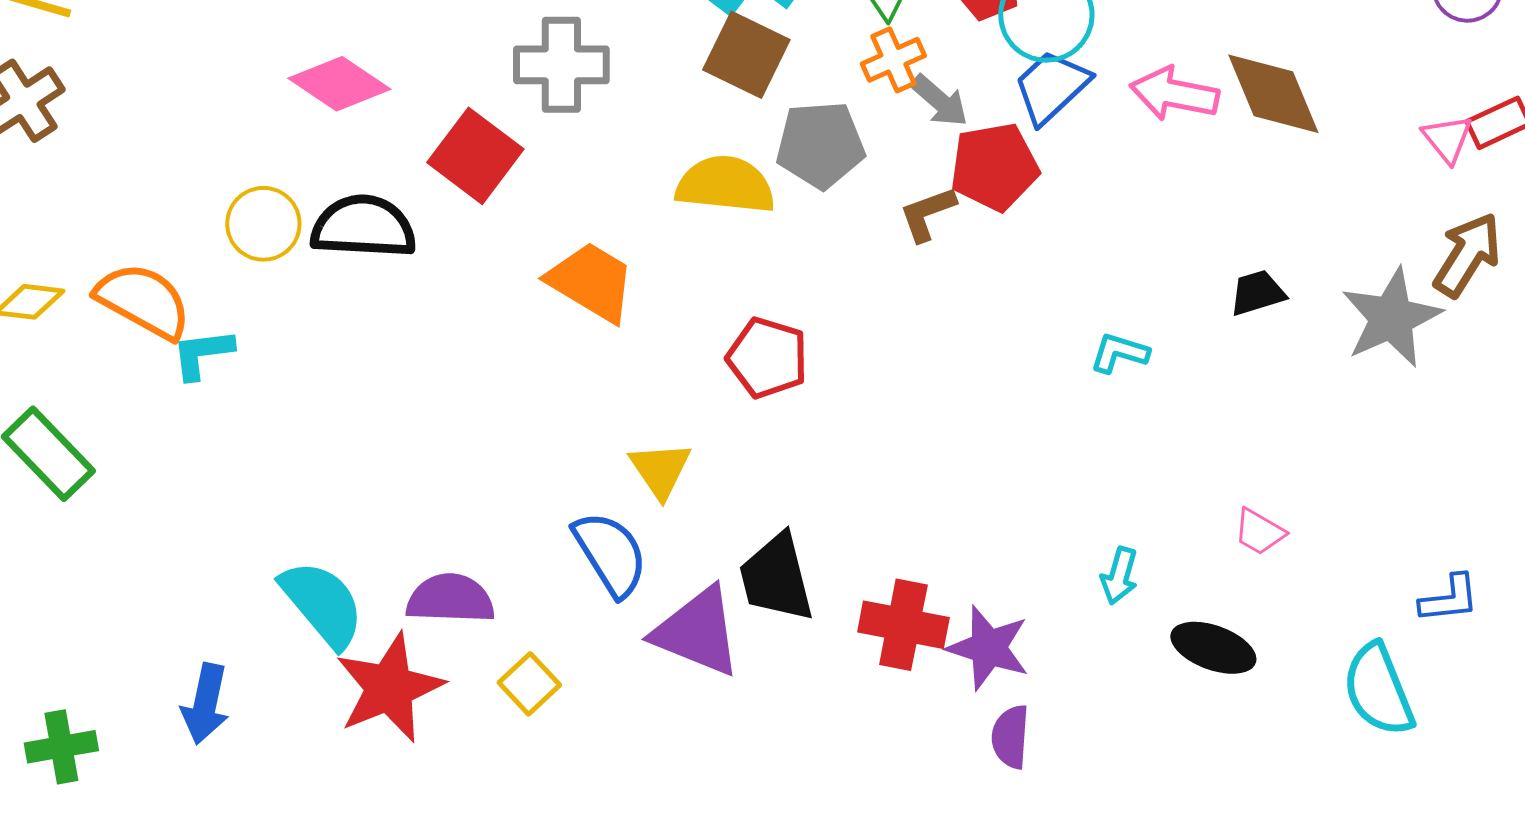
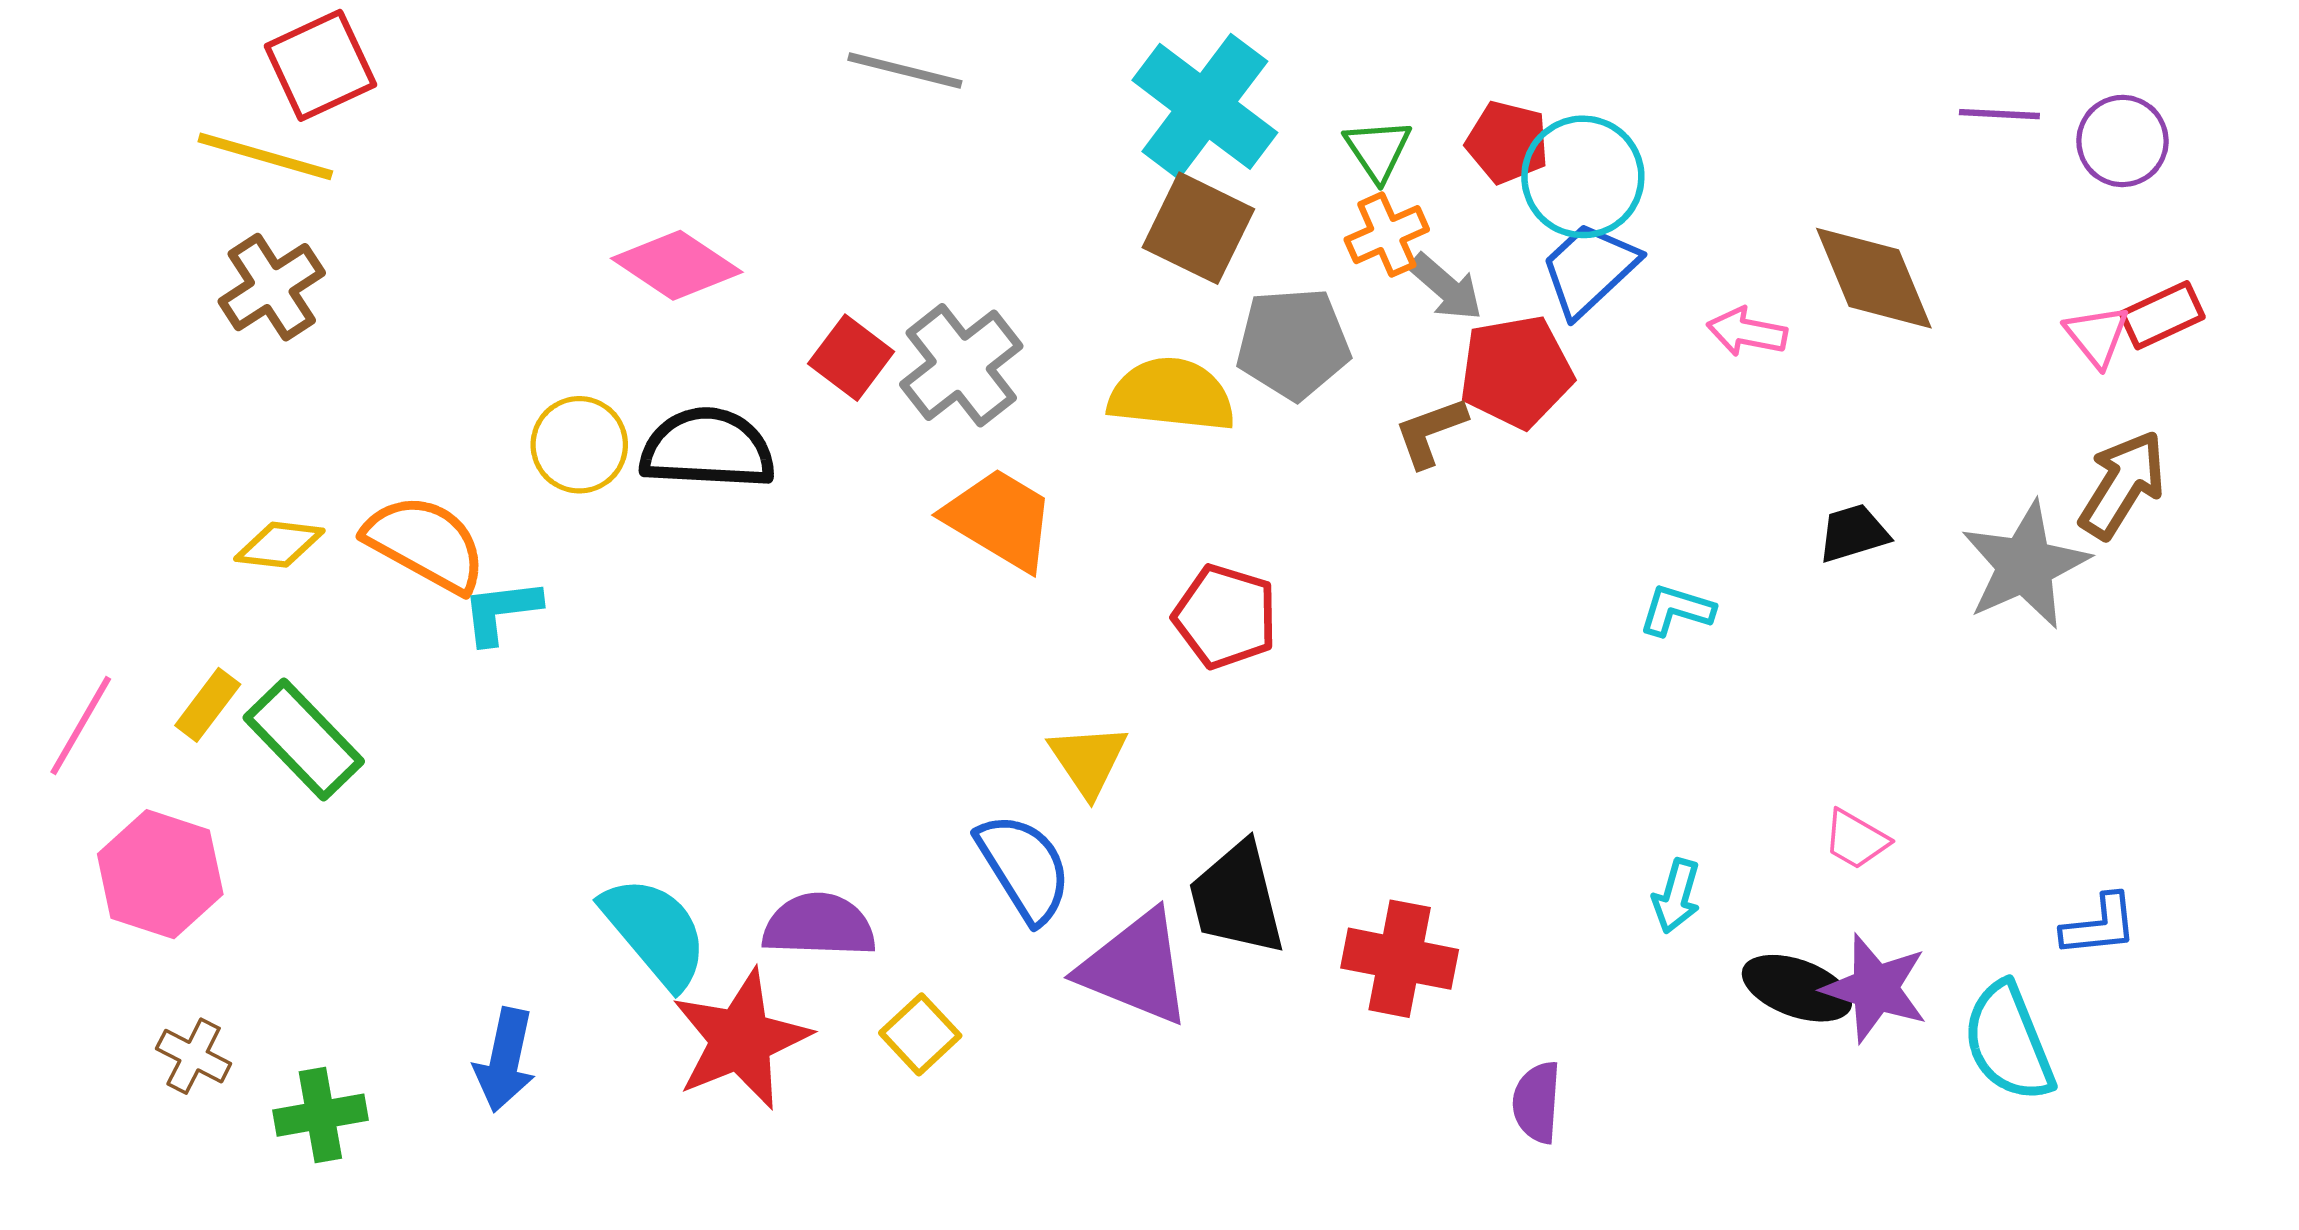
gray cross: (561, 65) -> (961, 365), moved, turned -38
pink arrow: (1174, 94) -> (1747, 332), moved, size x0.7
red square: (475, 156) -> (851, 358), size x0.7
purple star: (988, 648) -> (1875, 988), moved

